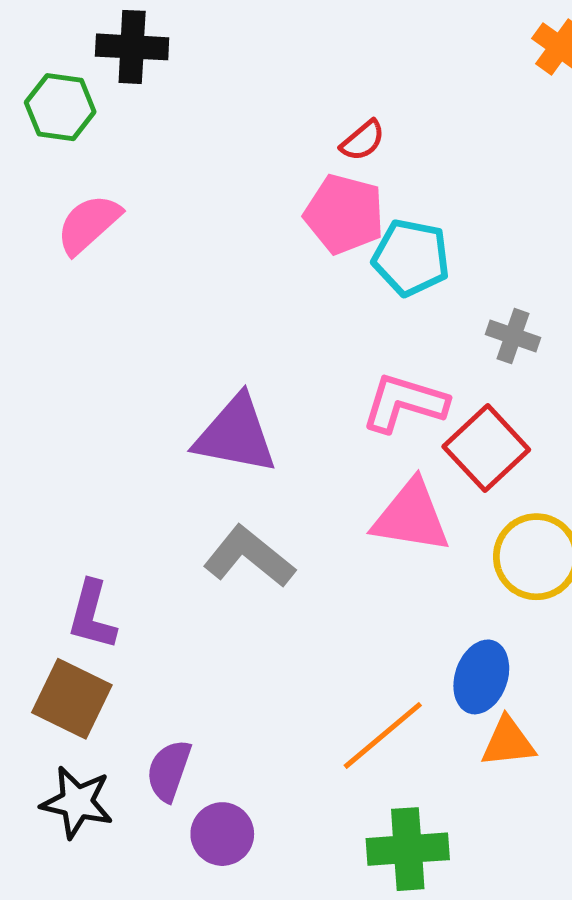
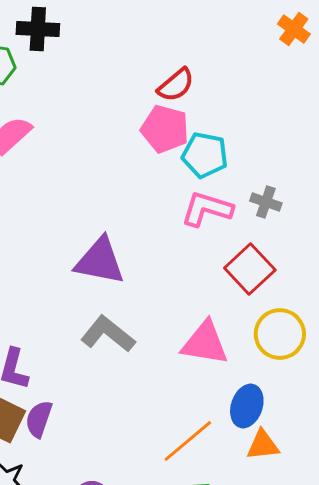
red semicircle: (363, 141) -> (176, 85), size x1.4
pink L-shape: (404, 403) -> (207, 209), moved
pink triangle: (411, 517) -> (205, 343), moved
purple semicircle: (169, 771) -> (39, 419), moved

